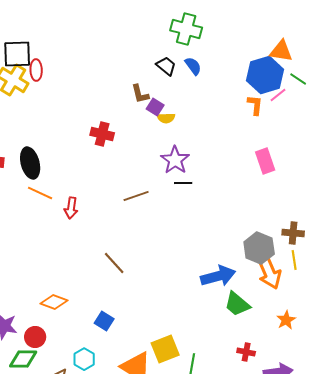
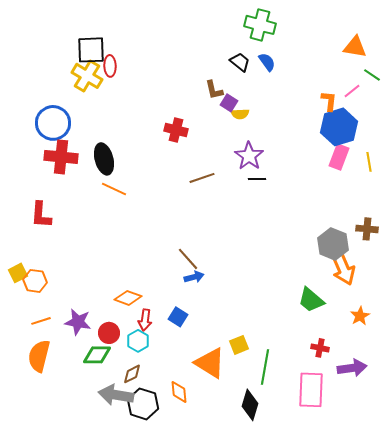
blue hexagon: (265, 75) -> (339, 127), moved
pink rectangle: (265, 161) -> (339, 157), turned 40
brown line: (136, 196) -> (202, 178), moved
red arrow: (71, 208) -> (145, 320), moved
yellow line: (294, 260) -> (369, 162), moved
blue arrow: (218, 276) -> (194, 277), moved, size x0.6
yellow square: (165, 349) -> (239, 345), size x0.7
cyan hexagon: (84, 359) -> (138, 341), moved

